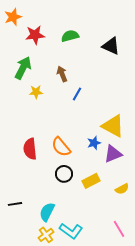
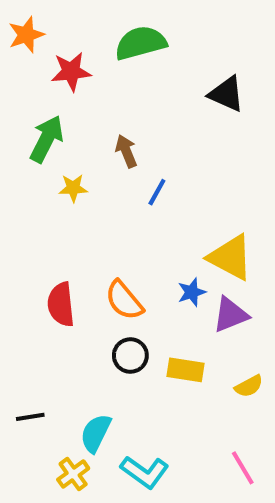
green semicircle: (70, 36) -> (141, 43), moved, size x1.4
yellow rectangle: (91, 181) -> (186, 370), turned 36
yellow cross: (46, 235) -> (73, 474), moved

